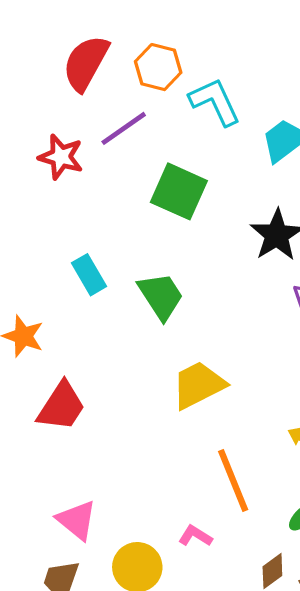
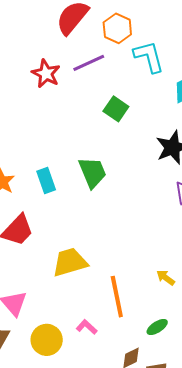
green square: (179, 191) -> (116, 109), size x0.7
cyan rectangle: (89, 275) -> (46, 180), moved
yellow trapezoid: (198, 385) -> (70, 262), moved

